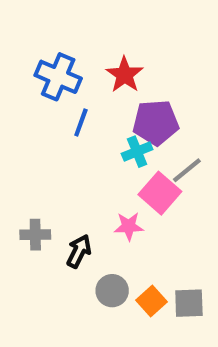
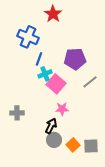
red star: (125, 75) -> (53, 14), moved
cyan cross: (137, 152) -> (45, 74), moved
pink square: (160, 193) -> (56, 84), moved
black arrow: (79, 251) -> (51, 126), moved

